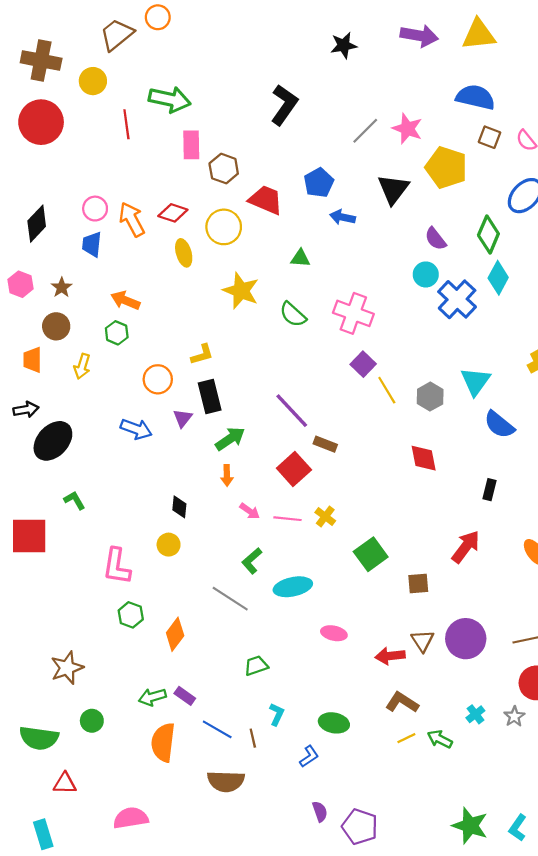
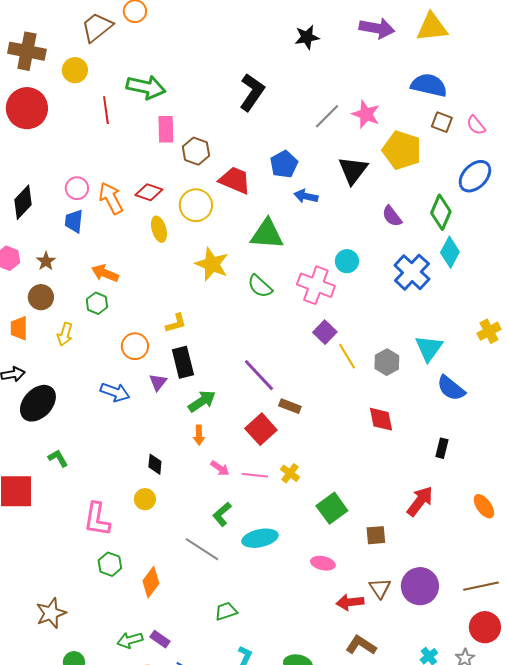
green triangle: (300, 258) -> (267, 234), size x1.8
cyan circle: (426, 274) -> (347, 261), moved
pink ellipse: (334, 633) -> (323, 563), moved

